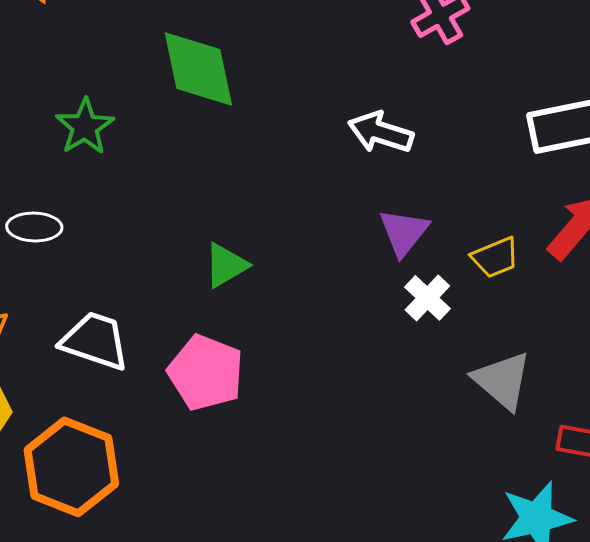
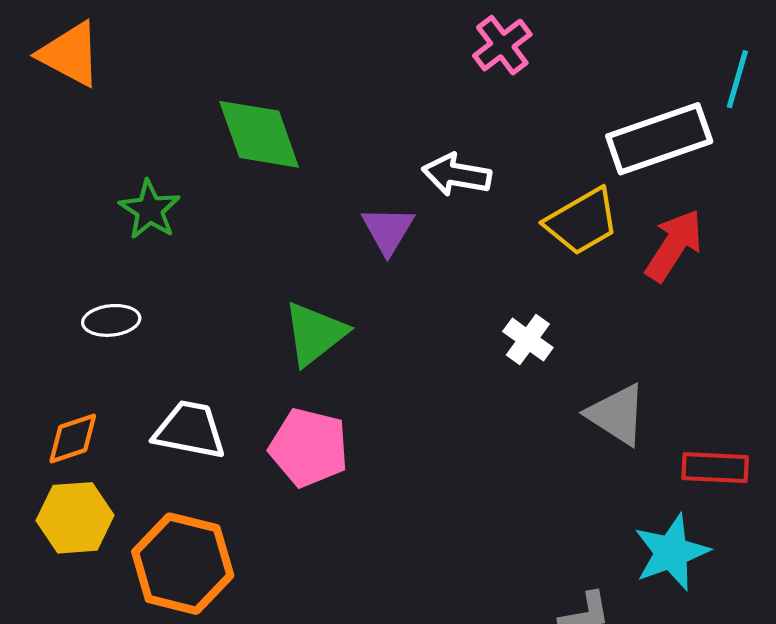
purple triangle: (404, 232) -> (388, 230), moved
yellow trapezoid: (495, 257) -> (582, 221), moved, size x1.5
green triangle: (226, 265) -> (315, 334), size x1.4

